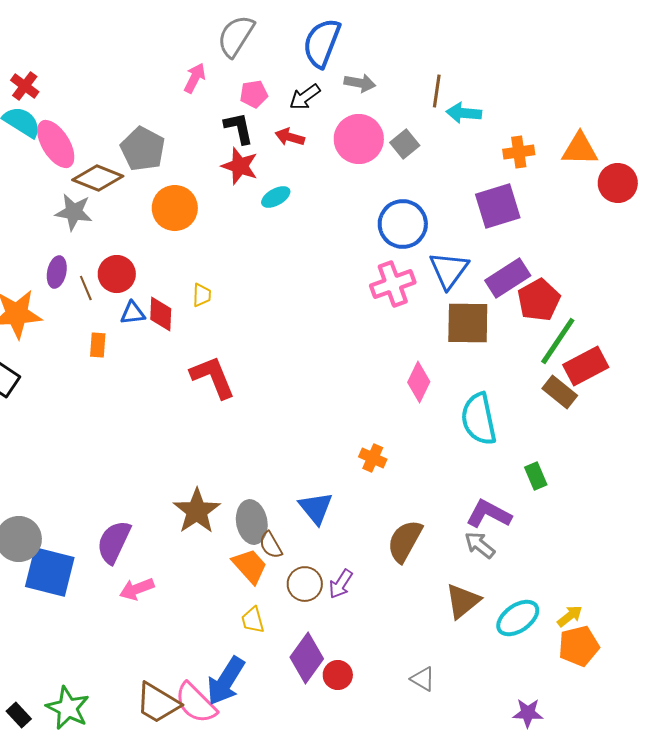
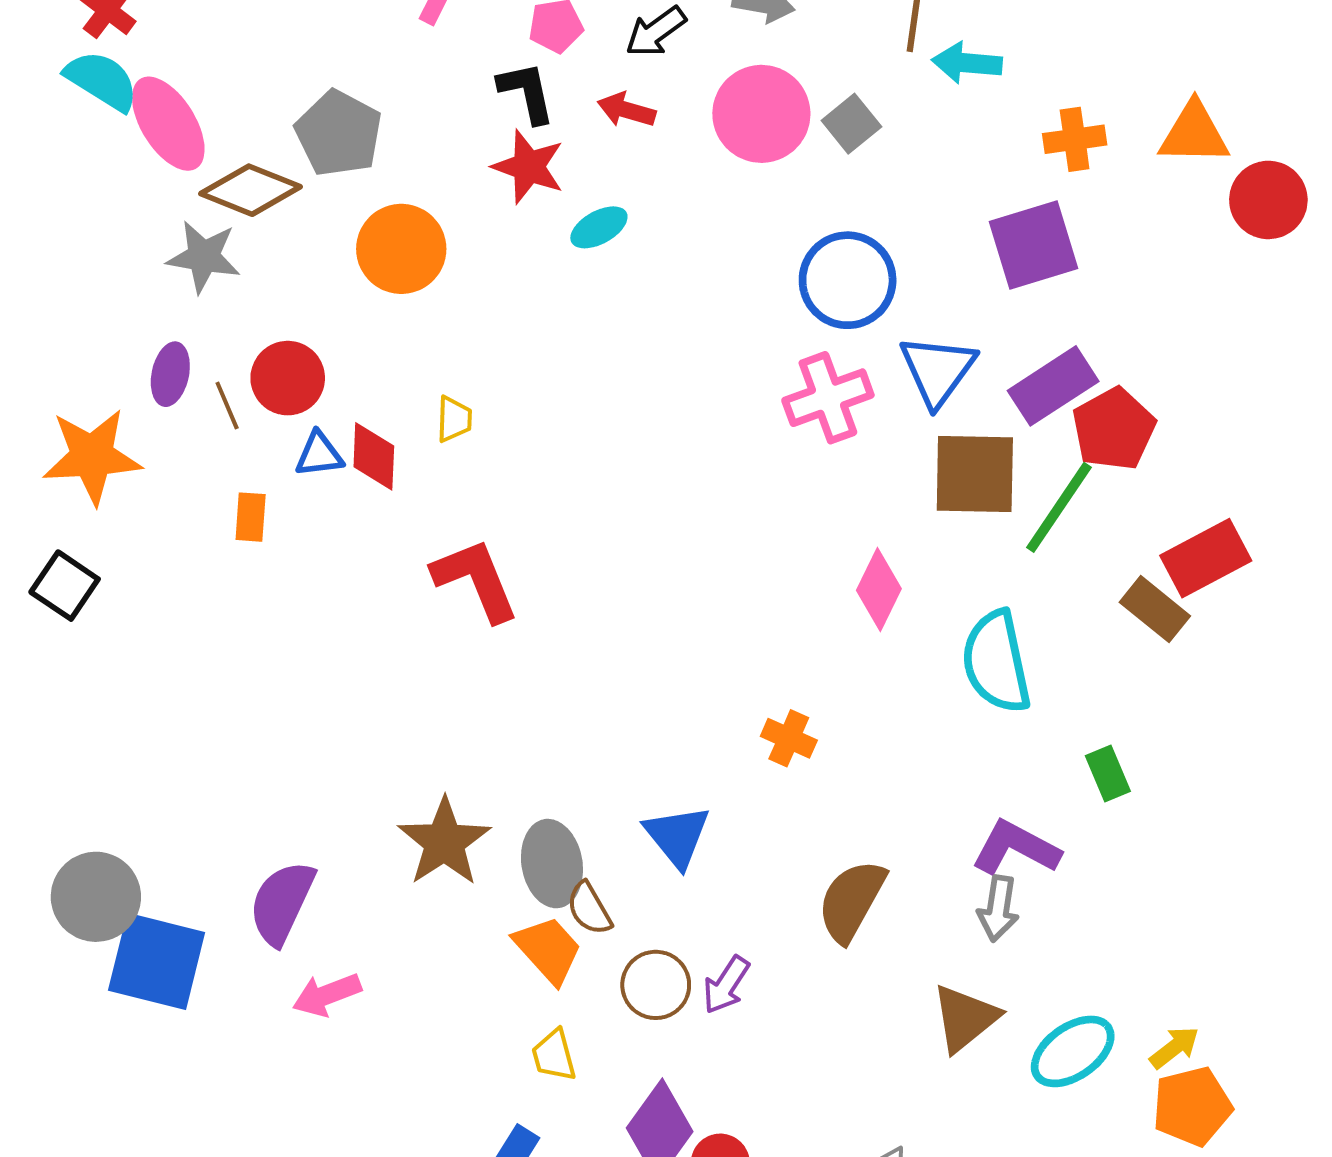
green line: (558, 341) -> (1059, 507), moved
gray arrow: (480, 545) -> (998, 909), turned -120

